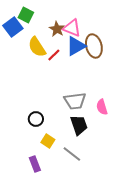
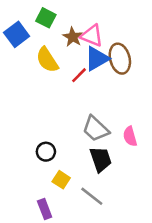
green square: (26, 15) -> (46, 18), moved
red line: (54, 55) -> (79, 75), moved
gray trapezoid: (75, 101) -> (96, 129), turned 50

